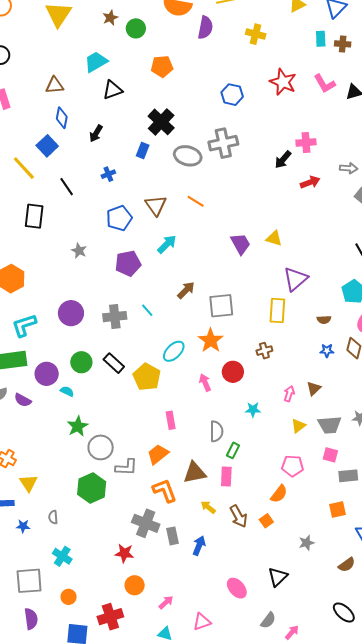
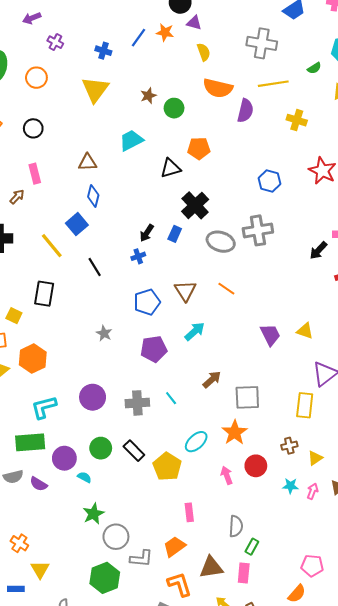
black triangle: (113, 90) -> (171, 168), moved
black arrow: (96, 133) -> (147, 233), moved
black rectangle: (34, 216) -> (44, 294), moved
cyan star: (253, 410) -> (290, 486), moved
yellow triangle: (298, 426) -> (315, 458), moved

